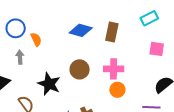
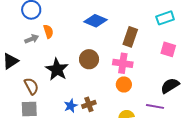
brown rectangle: (112, 32) -> (130, 37), moved
orange semicircle: (36, 39) -> (48, 31), moved
gray arrow: (20, 57) -> (32, 39), turned 64

